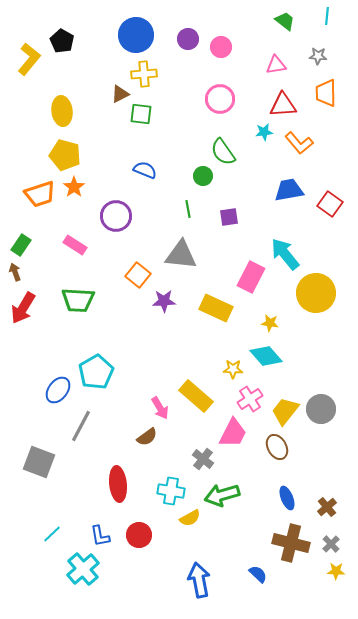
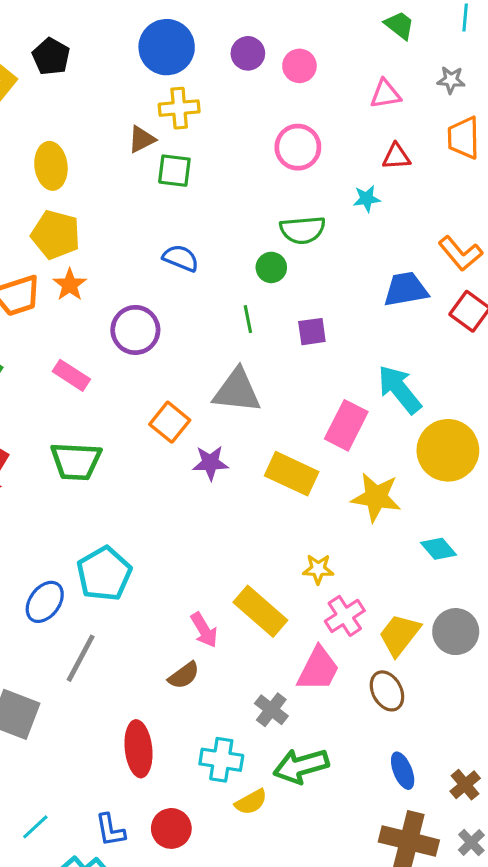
red triangle: (283, 105) -> (396, 157), size x0.7
orange L-shape: (299, 143) -> (460, 253), moved
green semicircle: (223, 152) -> (303, 230), turned -60
yellow star: (270, 323) -> (376, 497), size x1.8
cyan diamond: (266, 356) -> (439, 549), moved, size x0.7

